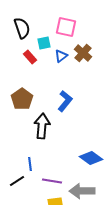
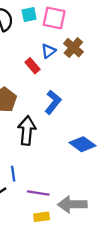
cyan square: (44, 43) -> (29, 15), moved
red rectangle: (30, 57) -> (32, 66), moved
blue diamond: (91, 158) -> (82, 144), moved

